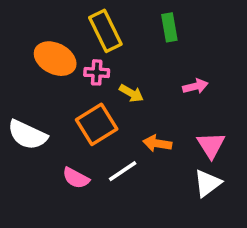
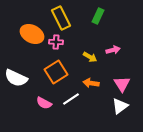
green rectangle: (169, 27) -> (98, 16), turned 35
yellow arrow: (131, 93) -> (90, 57), moved

